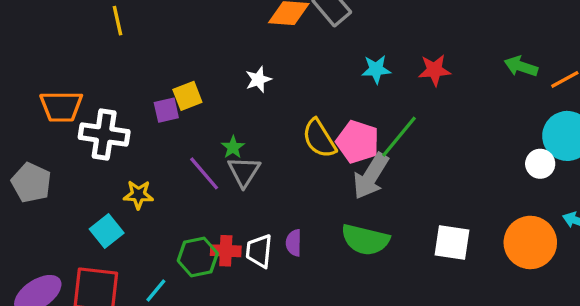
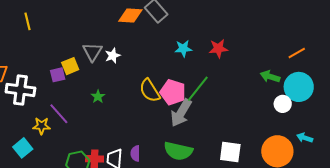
green arrow: (521, 66) -> (270, 77), moved
gray triangle: (244, 172) -> (92, 52), moved
purple line: (204, 173) -> (59, 114), moved

